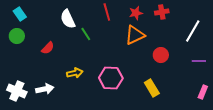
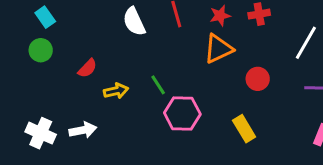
white semicircle: (68, 19) -> (134, 22), moved
green line: (86, 34) -> (158, 85), moved
yellow arrow: (75, 73) -> (116, 91), moved

